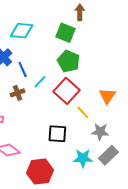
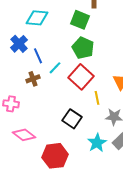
yellow line: (83, 112) -> (97, 98), turned 32
black square: (57, 134) -> (72, 119), turned 30
cyan star: (83, 158) -> (97, 143), turned -30

